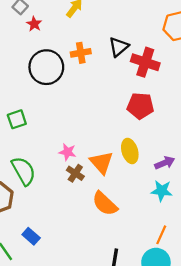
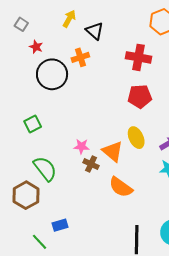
red star: (34, 24) -> (36, 47), moved
black triangle: (119, 47) -> (95, 31), moved, turned -30
blue rectangle: (31, 236) -> (60, 225), turned -49

